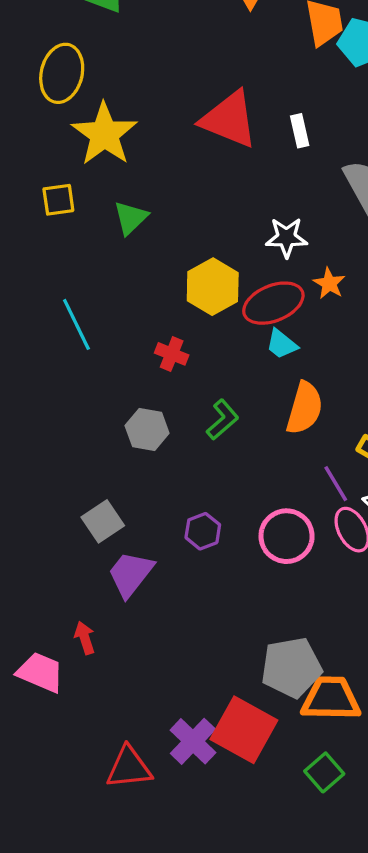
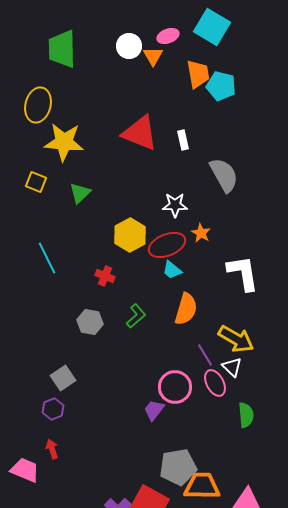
yellow star: (104, 134) -> (64, 142), turned -30
yellow square: (58, 200) -> (36, 182), turned 30
purple hexagon: (203, 531) -> (53, 409), moved
purple trapezoid: (131, 574) -> (154, 410), moved, size x0.7

